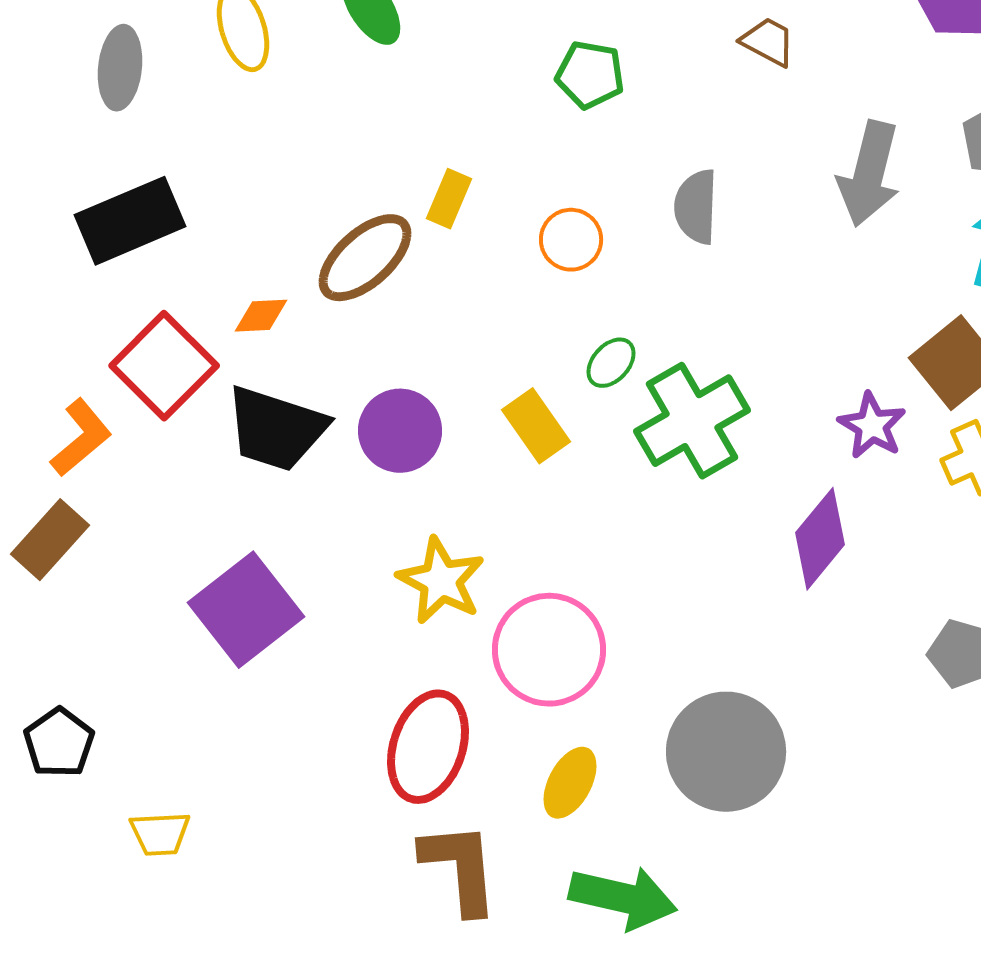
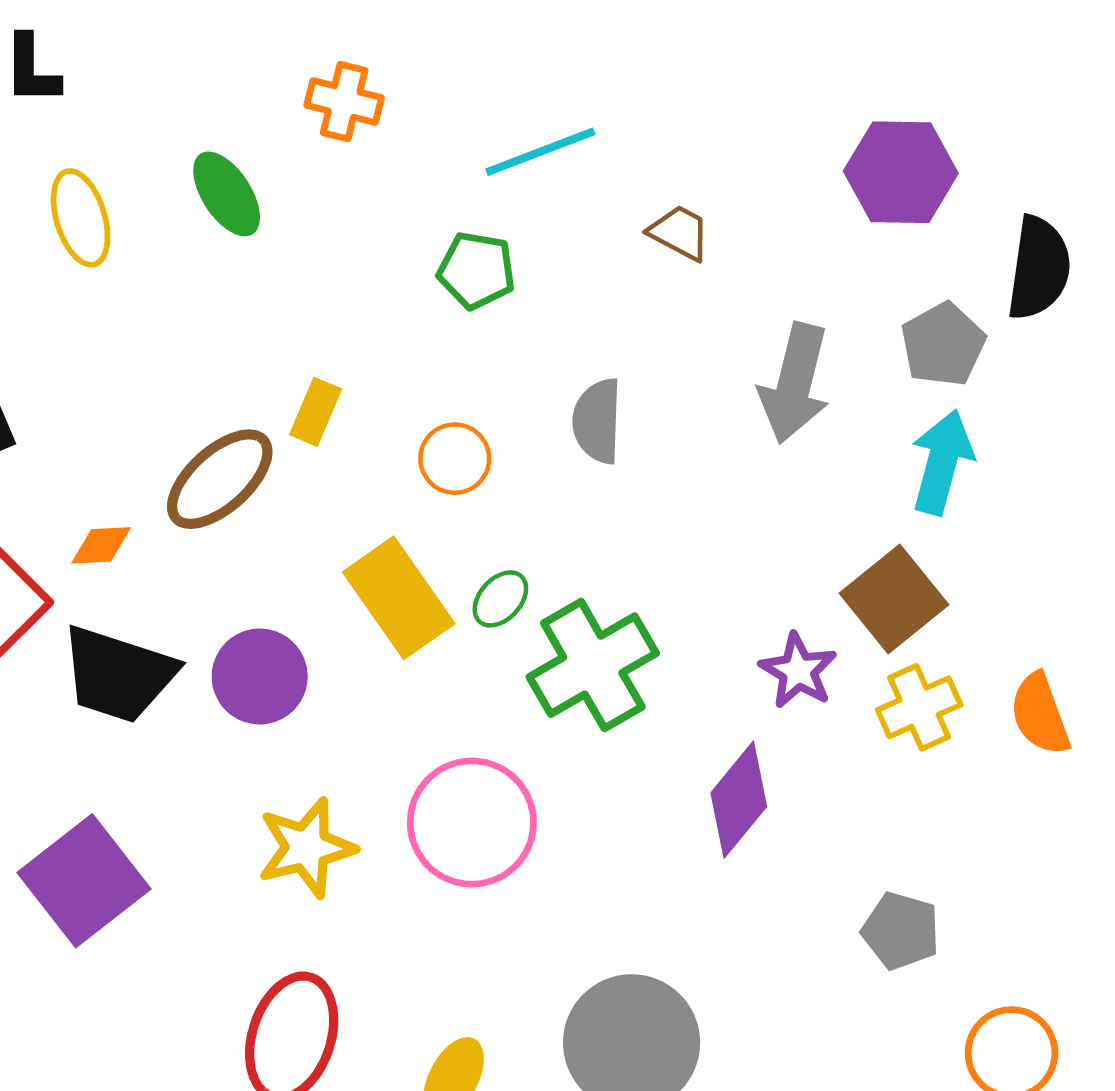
yellow rectangle: (536, 426) -> (399, 598), moved, size x1.4
yellow star: (441, 581) -> (306, 848), turned 30
pink circle: (549, 650) -> (472, 823), moved

